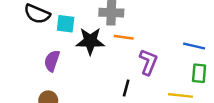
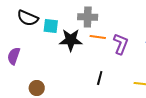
purple semicircle: (52, 61) -> (14, 56), moved
purple L-shape: (148, 62) -> (121, 44), moved

